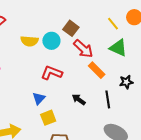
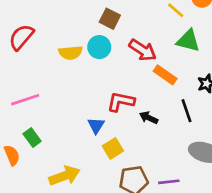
brown square: (71, 28) -> (110, 19), moved
red L-shape: (52, 73) -> (121, 102), moved

